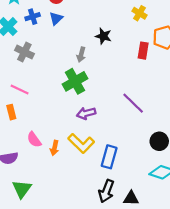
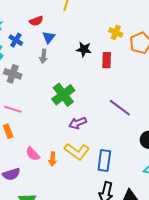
yellow cross: (139, 13) -> (116, 32), moved
blue cross: (33, 17) -> (16, 40), turned -32
blue triangle: (56, 18) -> (49, 37), moved
red rectangle: (143, 51) -> (107, 60), moved
gray arrow: (81, 55) -> (43, 56), moved

